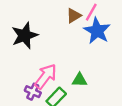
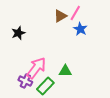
blue star: (97, 31) -> (80, 29), size x0.6
black star: (25, 35) -> (18, 33), size x0.6

